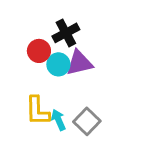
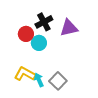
purple triangle: (79, 63) -> (69, 28), moved
yellow L-shape: (37, 111) -> (25, 74), turned 120

